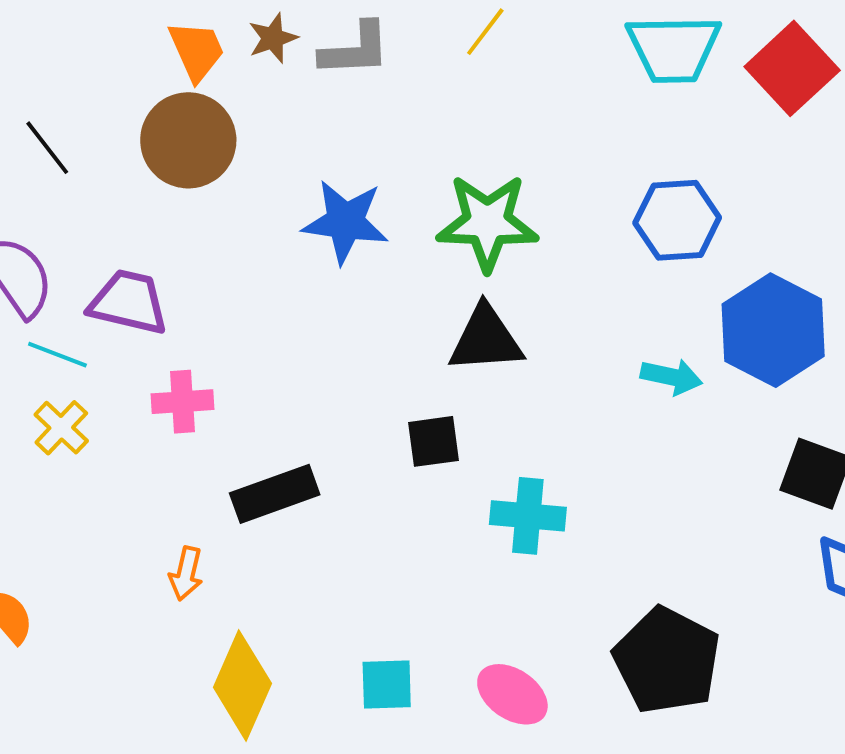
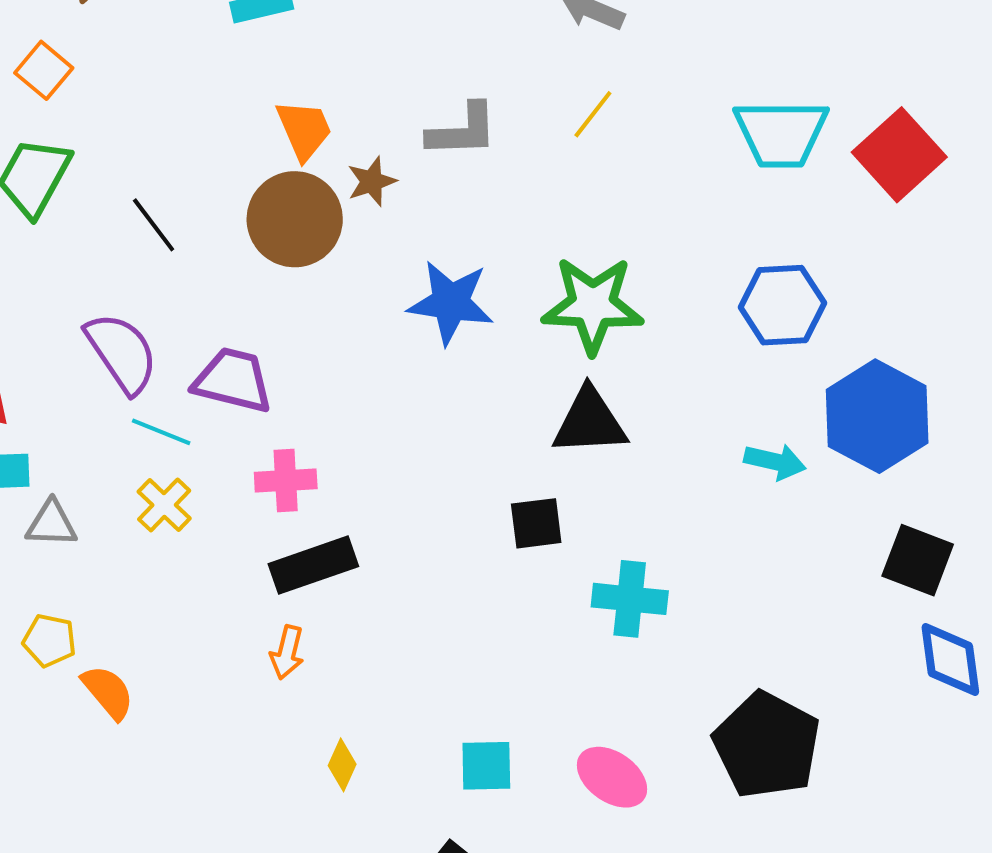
brown star: (273, 38) -> (372, 181), moved
black rectangle: (275, 494) -> (313, 565), moved
yellow diamond: (242, 685) -> (342, 765), size x0.5

